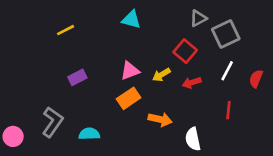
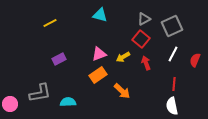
gray triangle: (198, 18) -> (144, 19), moved
red arrow: (192, 83) -> (146, 63), turned 88
orange arrow: (160, 119) -> (122, 91), turned 30
gray L-shape: (52, 122) -> (40, 93), turned 45
white semicircle: (193, 139) -> (172, 106), moved

